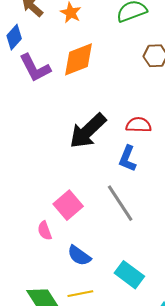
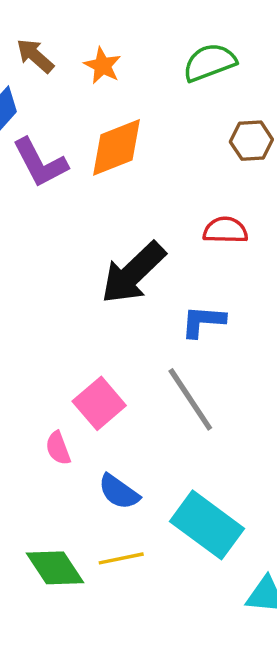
red semicircle: (139, 125) -> (225, 230), moved
blue L-shape: (127, 159) -> (203, 321), turned 72
cyan rectangle: (129, 275) -> (207, 525), size x1.4

